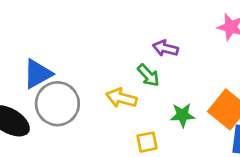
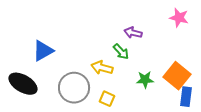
gray circle: (57, 104) -> (74, 88), moved
yellow square: (147, 142) -> (107, 99), moved, turned 35

